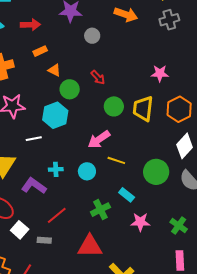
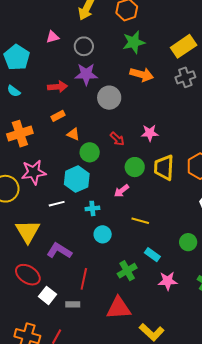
red arrow: (30, 25) -> (58, 87), moved
gray circle: (92, 36) -> (109, 98), size x1.5
pink star: (160, 73) -> (150, 133), moved
pink arrow: (99, 139) -> (121, 191), moved, size x0.7
cyan cross: (56, 169) -> (92, 208), moved
cyan circle: (87, 171) -> (103, 234), moved
green circle: (156, 172) -> (188, 242), moved, size x0.7
red line: (57, 215) -> (84, 279), turned -35

